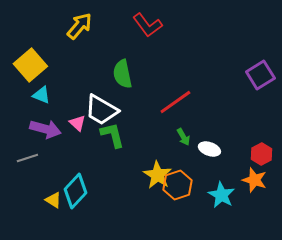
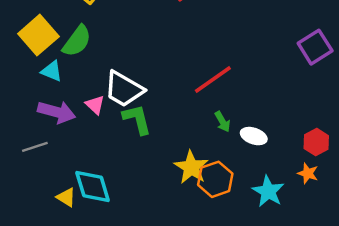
green semicircle: (122, 74) -> (77, 41), moved, turned -132
orange star: (254, 180) -> (308, 173), size x0.7
cyan diamond: (75, 191) -> (93, 187), turned -60

